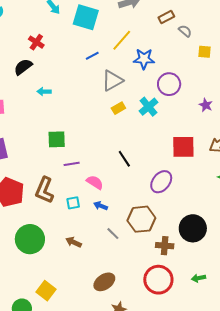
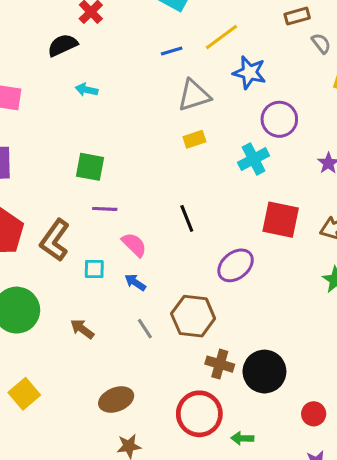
cyan cross: (148, 107) -> (254, 159), moved
black circle: (193, 228) -> (264, 372), moved
green arrow: (199, 278) -> (242, 438), moved

